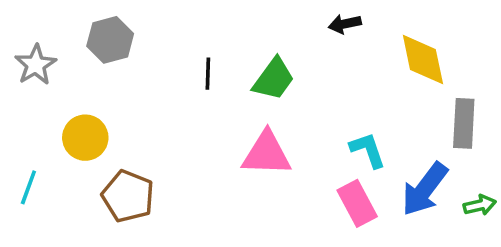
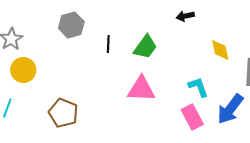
gray hexagon: (110, 40) -> (71, 25), moved
yellow diamond: (423, 59) -> (220, 50), moved, size x0.7
yellow circle: (85, 138) -> (23, 70), moved

